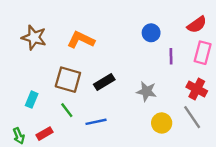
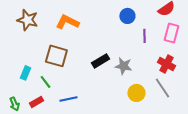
black rectangle: (104, 82) -> (100, 61), moved
green line: (67, 110) -> (45, 82), moved
blue line: (96, 122) -> (68, 99), moved

